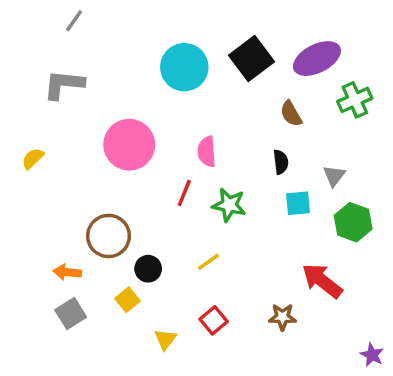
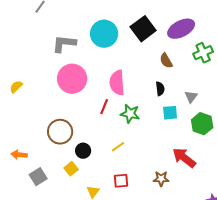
gray L-shape: (64, 84) -> (64, 44), moved
pink semicircle: (207, 152) -> (117, 83), size x1.4
orange arrow: (67, 272) -> (19, 155), moved
red square: (214, 320) -> (121, 181), turned 35

